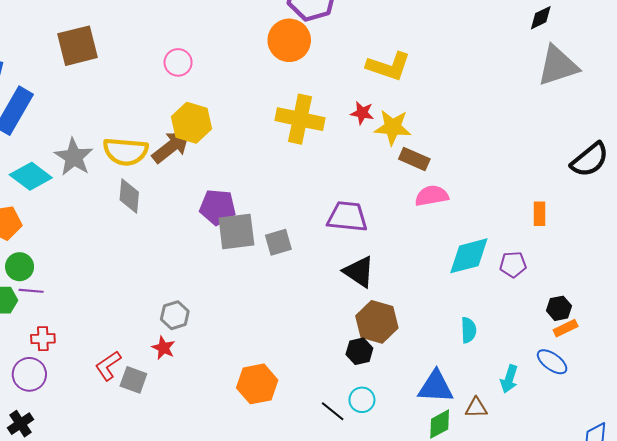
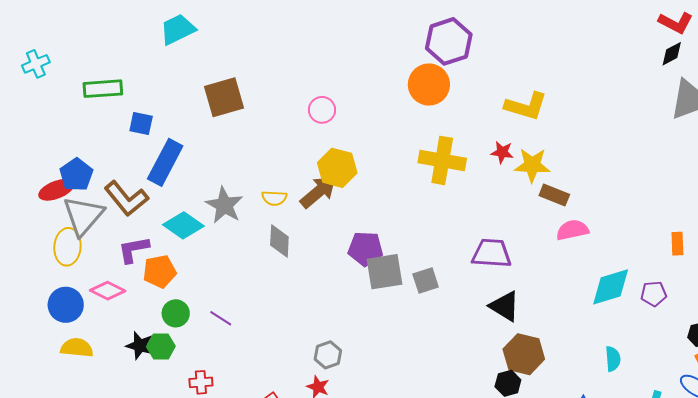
yellow semicircle: (126, 151) -> (274, 198), size x0.6
purple line: (31, 291) -> (221, 318), moved, turned 30

